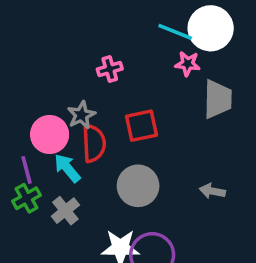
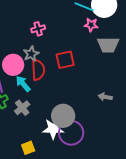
pink cross: (110, 69) -> (38, 29), moved
gray trapezoid: (218, 99) -> (108, 45), turned 90
gray circle: (138, 186) -> (63, 116), moved

